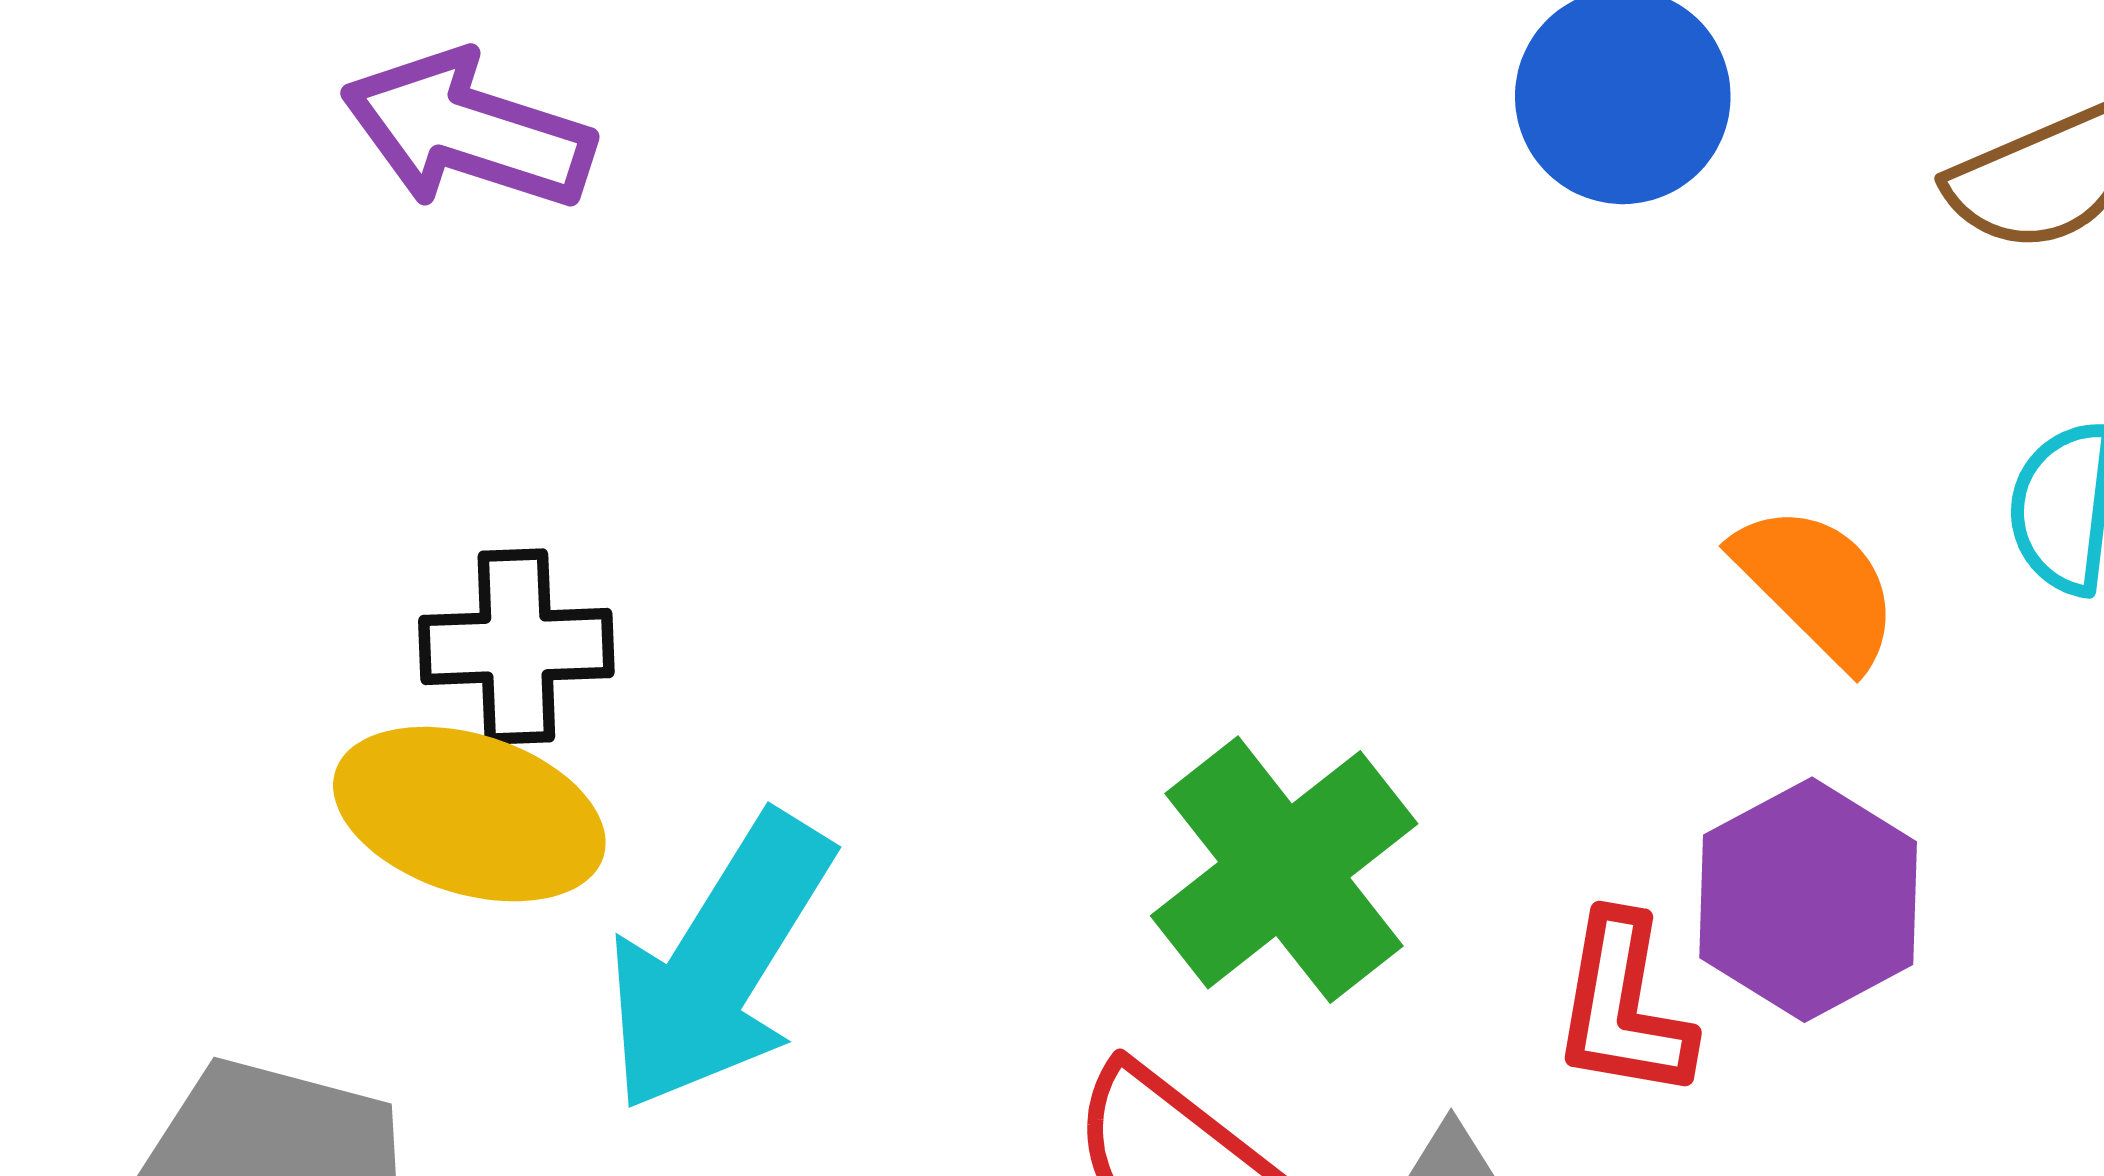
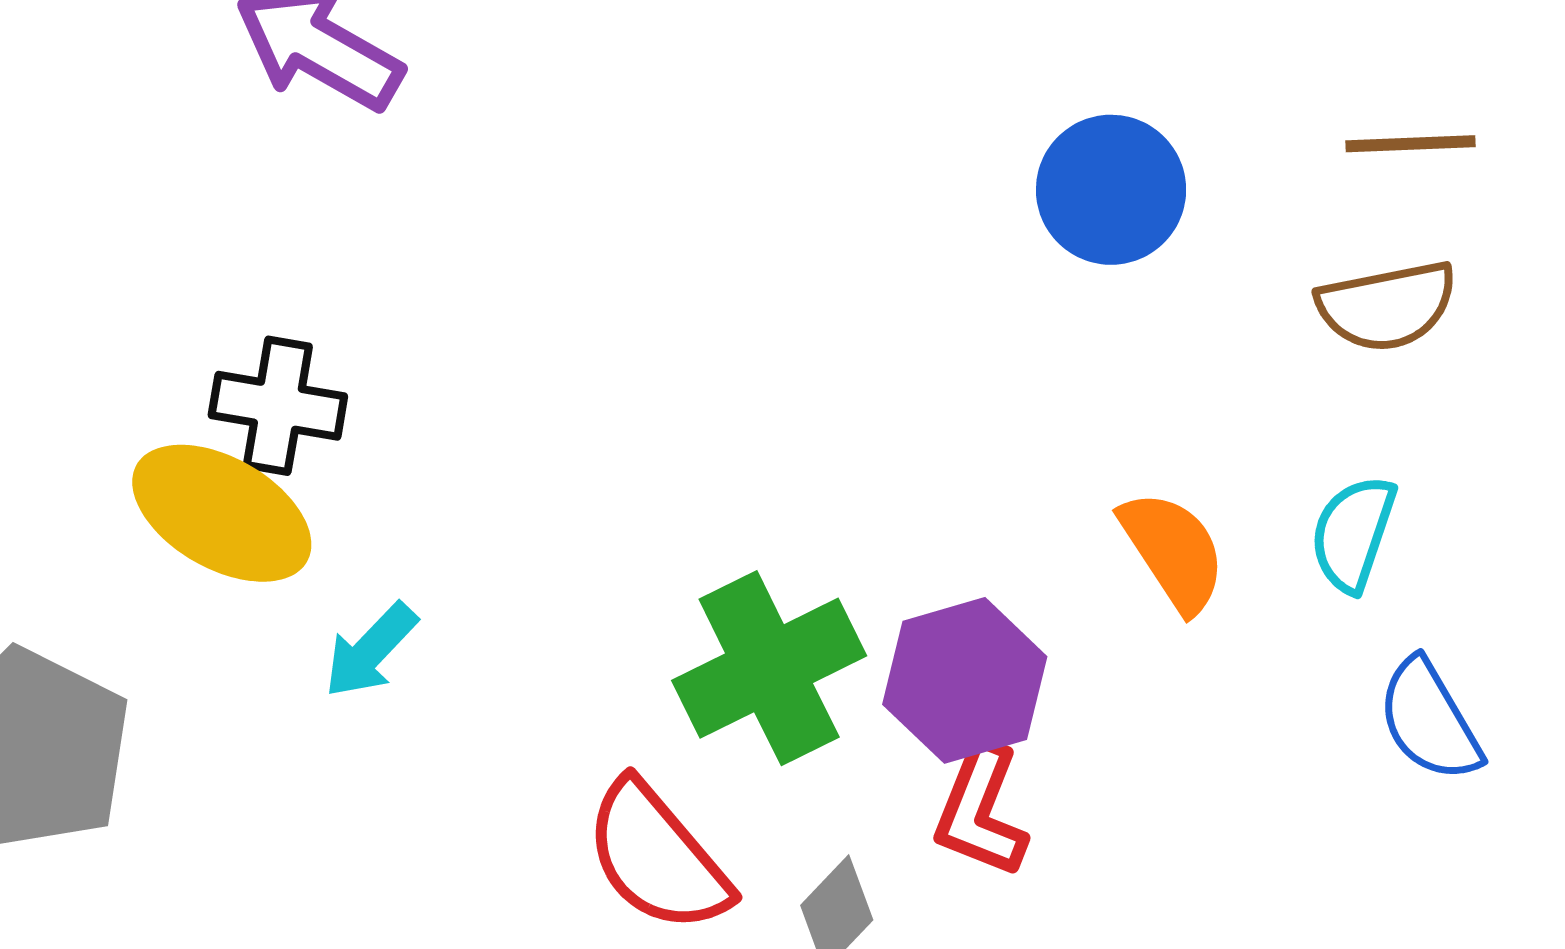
purple hexagon: (1808, 900) -> (965, 680), moved
cyan arrow: (719, 963) -> (370, 650), size x0.5

